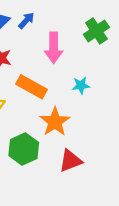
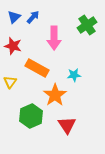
cyan star: (81, 85) -> (74, 75), moved
red triangle: (70, 161) -> (67, 125), turned -42

